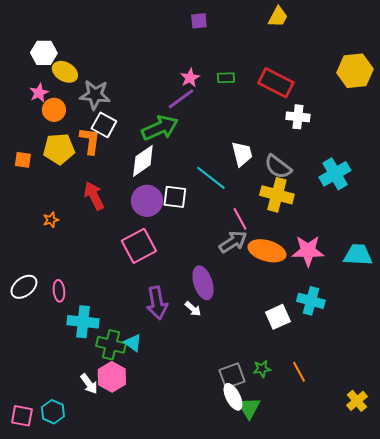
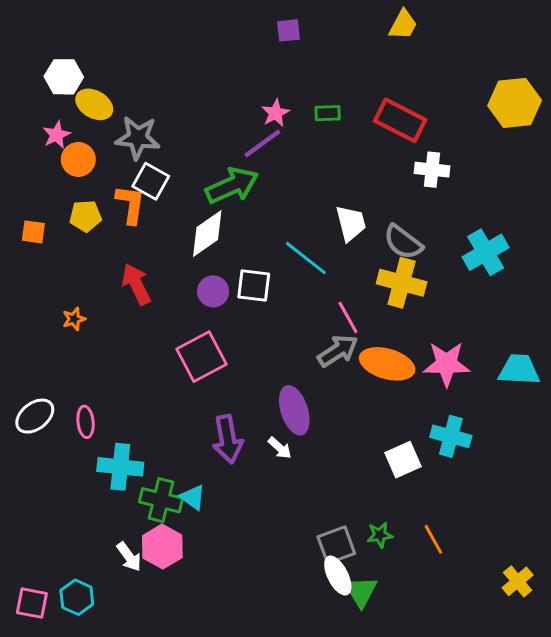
yellow pentagon: (59, 149) -> (86, 216), size x0.7
purple circle: (147, 201) -> (213, 291), size x0.7

